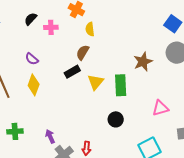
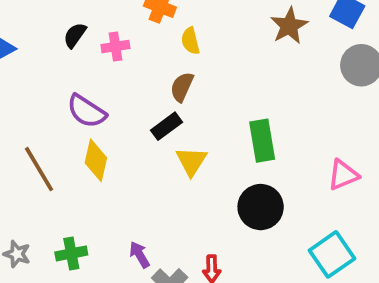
purple semicircle: (32, 59) -> (86, 111), size x1.5
brown star: (143, 62) -> (289, 26), moved
yellow triangle: (96, 82) -> (191, 161), moved
black circle: (116, 119) -> (261, 207), size x1.5

